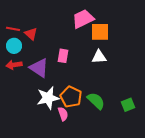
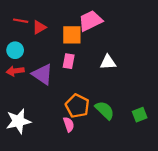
red line: (13, 29) -> (21, 21), moved
orange square: (100, 32) -> (72, 35), moved
red triangle: (31, 34) -> (39, 27), moved, turned 48
white star: (48, 98) -> (18, 121), moved

